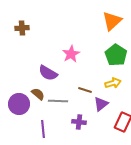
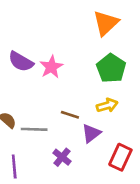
purple semicircle: (48, 73) -> (21, 62), moved
purple cross: (79, 122) -> (62, 157), turned 32

